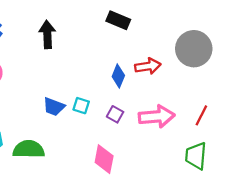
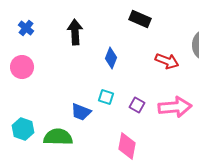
red arrow: (148, 66) -> (167, 61), turned 30
blue diamond: (118, 76) -> (111, 58), moved
blue trapezoid: (54, 107) -> (81, 112), moved

